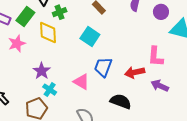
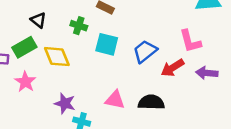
green cross: (60, 12) -> (79, 26), moved, turned -32
green rectangle: (25, 17) -> (24, 47), turned 42
blue trapezoid: (103, 67) -> (145, 51), moved, turned 50
black semicircle: (121, 101) -> (151, 102), moved

